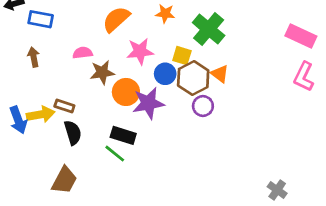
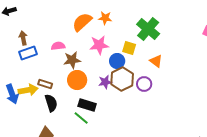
orange star: (165, 14) -> (105, 18), moved
blue rectangle: (41, 19) -> (28, 53), moved, turned -30
brown arrow: (34, 57) -> (23, 38), moved
brown hexagon: (193, 78) -> (122, 79), moved
orange circle: (126, 92) -> (77, 80), moved
purple star: (148, 103) -> (105, 82), size x0.6

